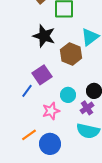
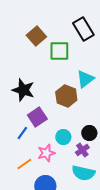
black star: (44, 36) -> (23, 90), moved
orange line: (29, 135) -> (24, 164), moved

